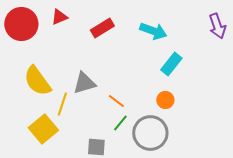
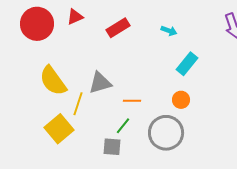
cyan arrow: (153, 31) -> (169, 31), size x0.6
orange line: (116, 101) -> (132, 101), turned -36
green line: (120, 123) -> (123, 126), moved

